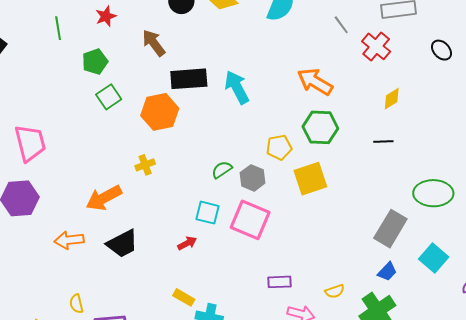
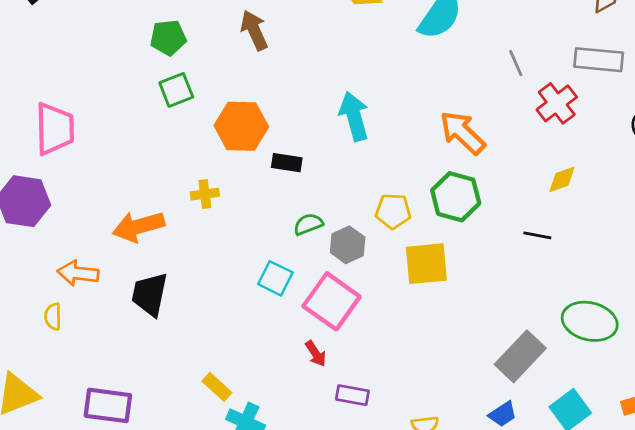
black rectangle: (189, 79) -> (287, 163), moved, size x0.6
red arrow: (187, 243) -> (316, 354), moved, turned 72
black trapezoid: (122, 244) -> (150, 294), turned 116
yellow semicircle: (76, 304) -> (53, 317), moved

